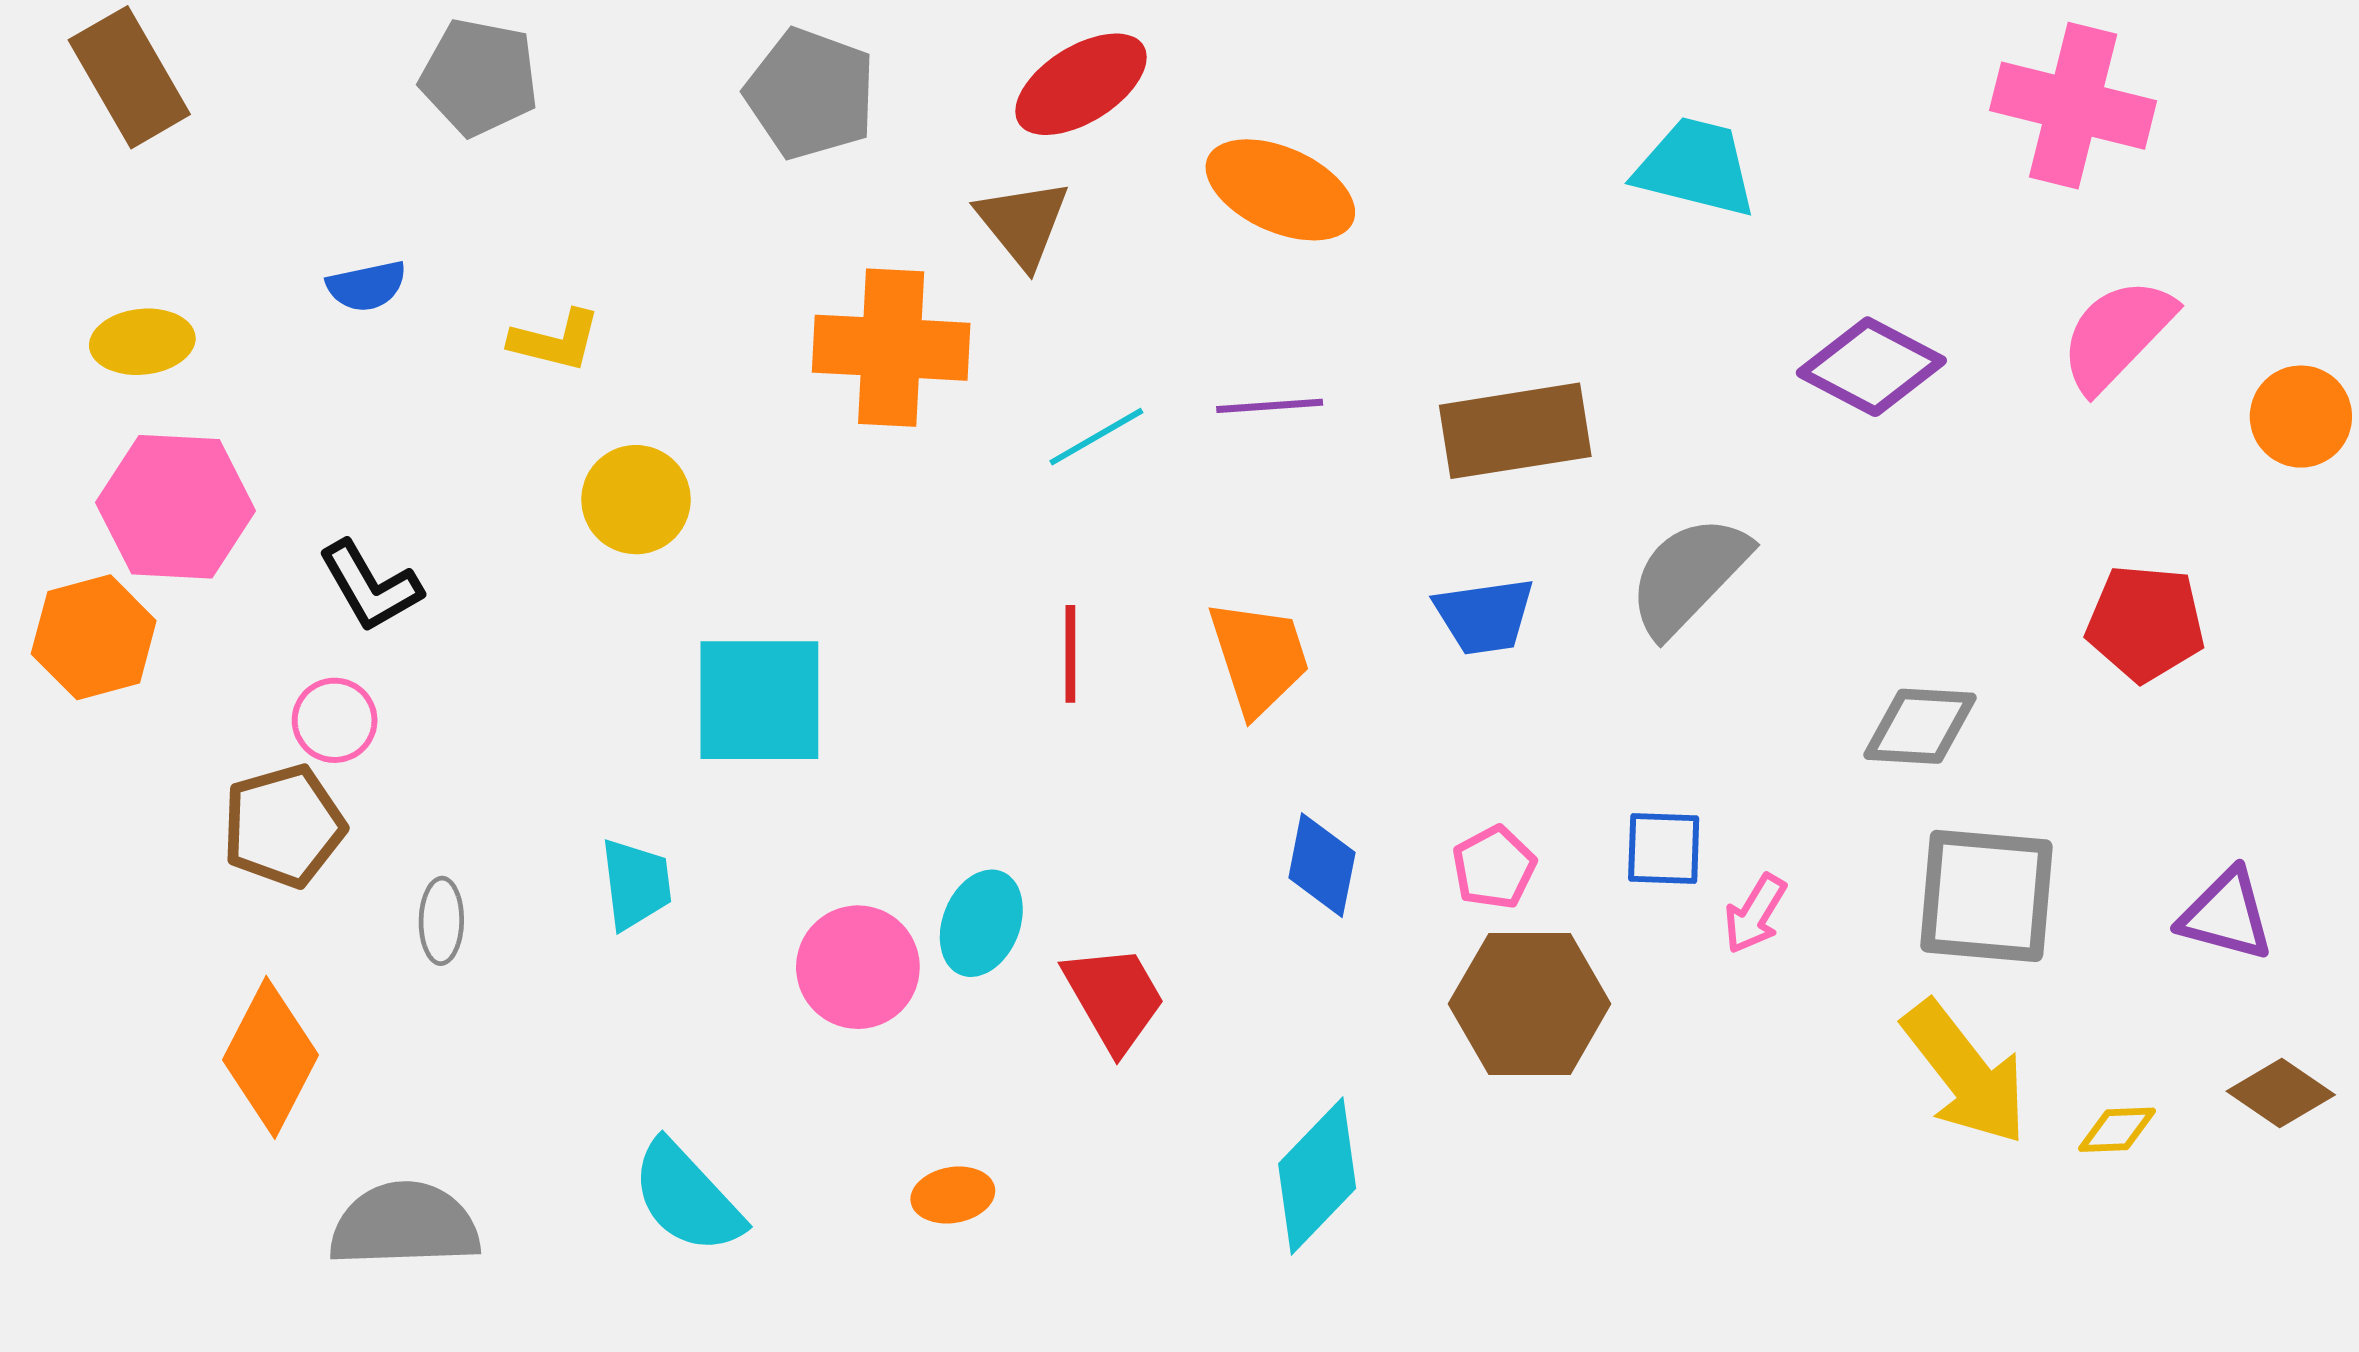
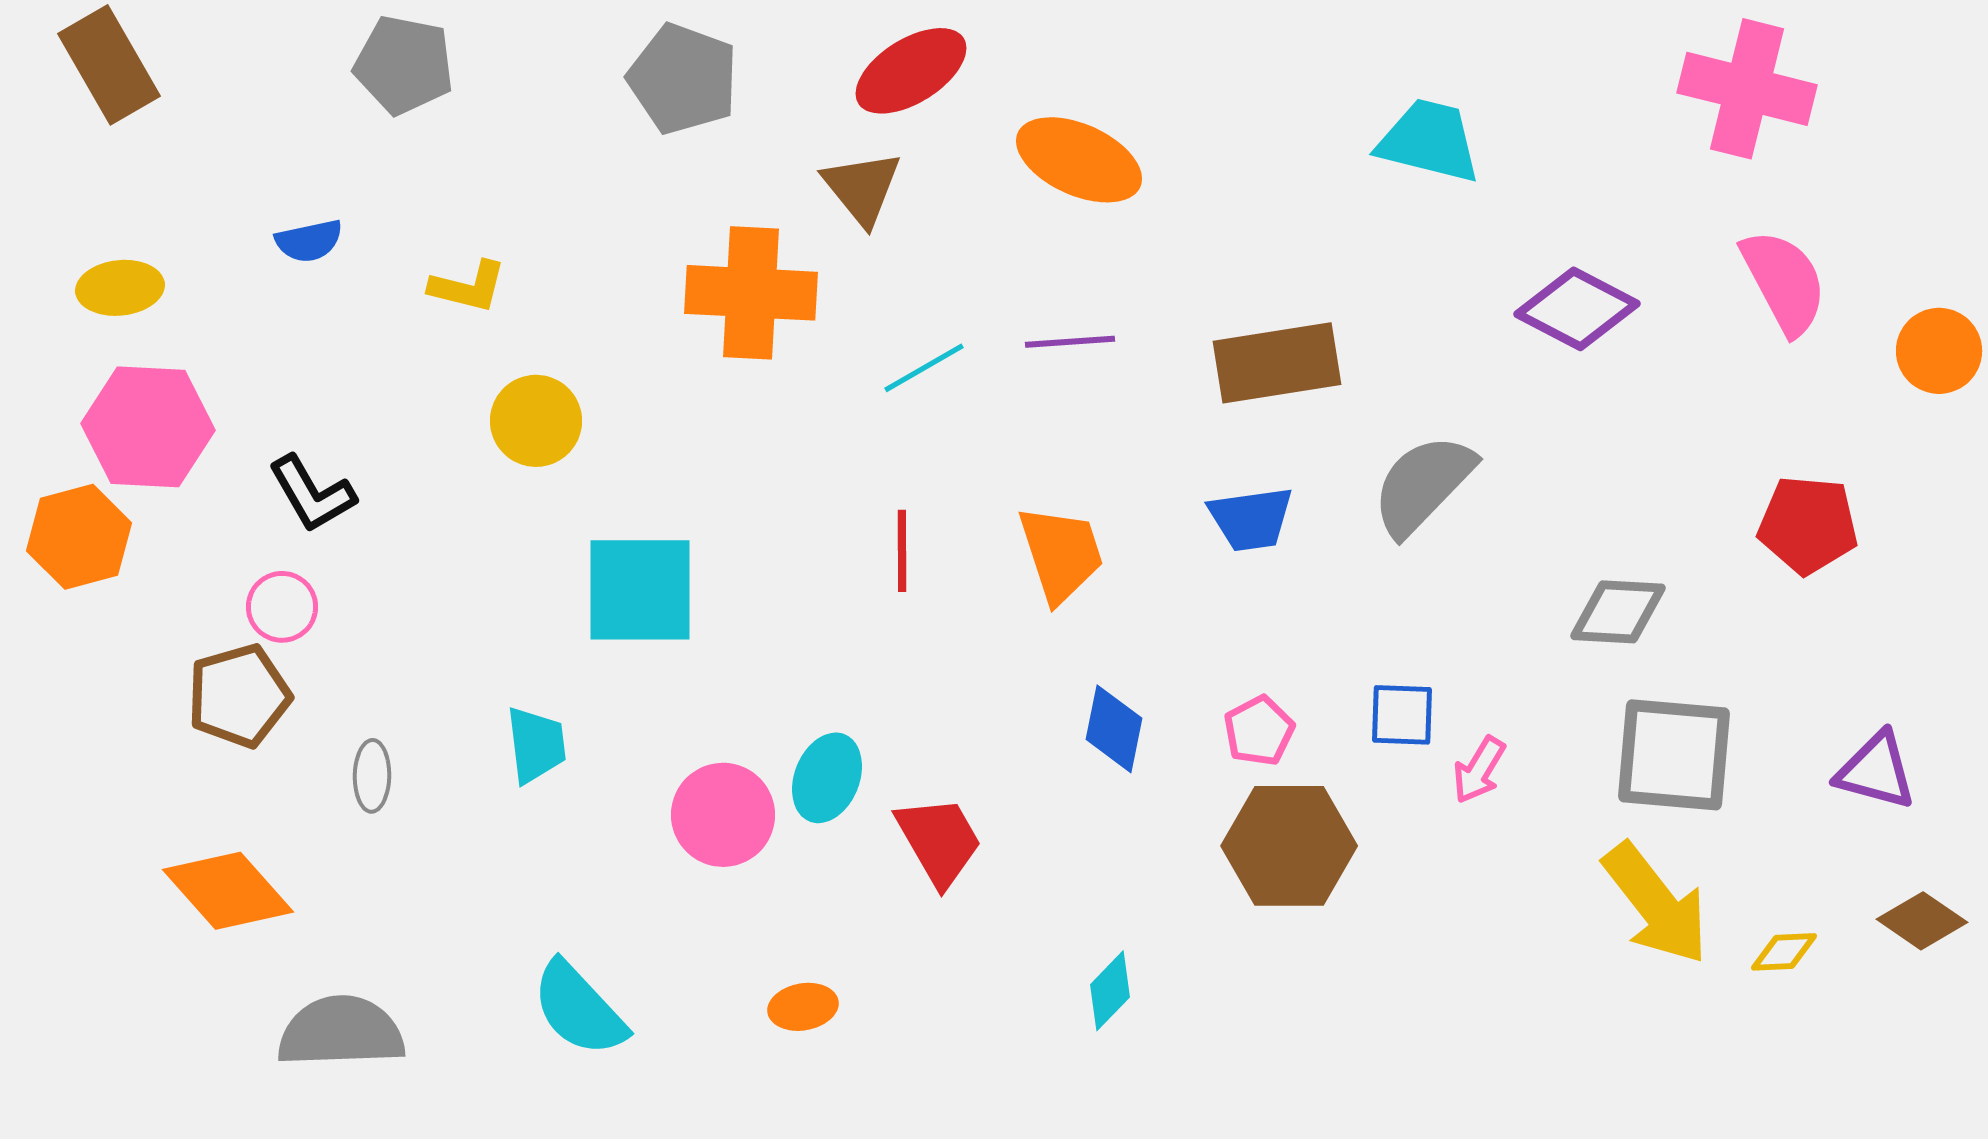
pink semicircle: (2117, 335) -> (1784, 282), turned 108
orange diamond: (270, 1057) -> (228, 891), turned -69
cyan diamond: (1317, 1176) -> (1110, 991), size x0.6

